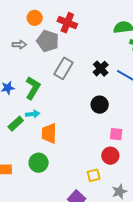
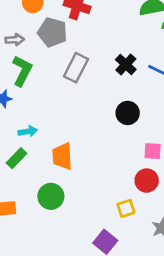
green L-shape: (33, 88) -> (22, 71), moved
cyan arrow: (33, 114) -> (28, 131), moved
green rectangle: (16, 124) -> (17, 158), moved

